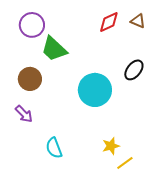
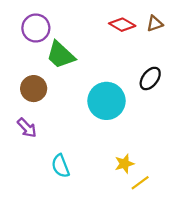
brown triangle: (138, 21) -> (155, 24), turned -42
red diamond: (109, 22) -> (122, 25), turned 55

